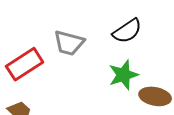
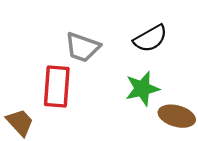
red rectangle: (25, 64) -> (57, 86), moved, turned -57

